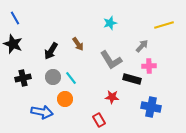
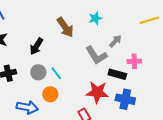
brown arrow: (78, 44) -> (65, 27), moved, size x1.5
gray arrow: (142, 46) -> (115, 41), moved
red star: (112, 97) -> (97, 92), size x1.6
blue cross: (151, 107) -> (125, 99), moved

